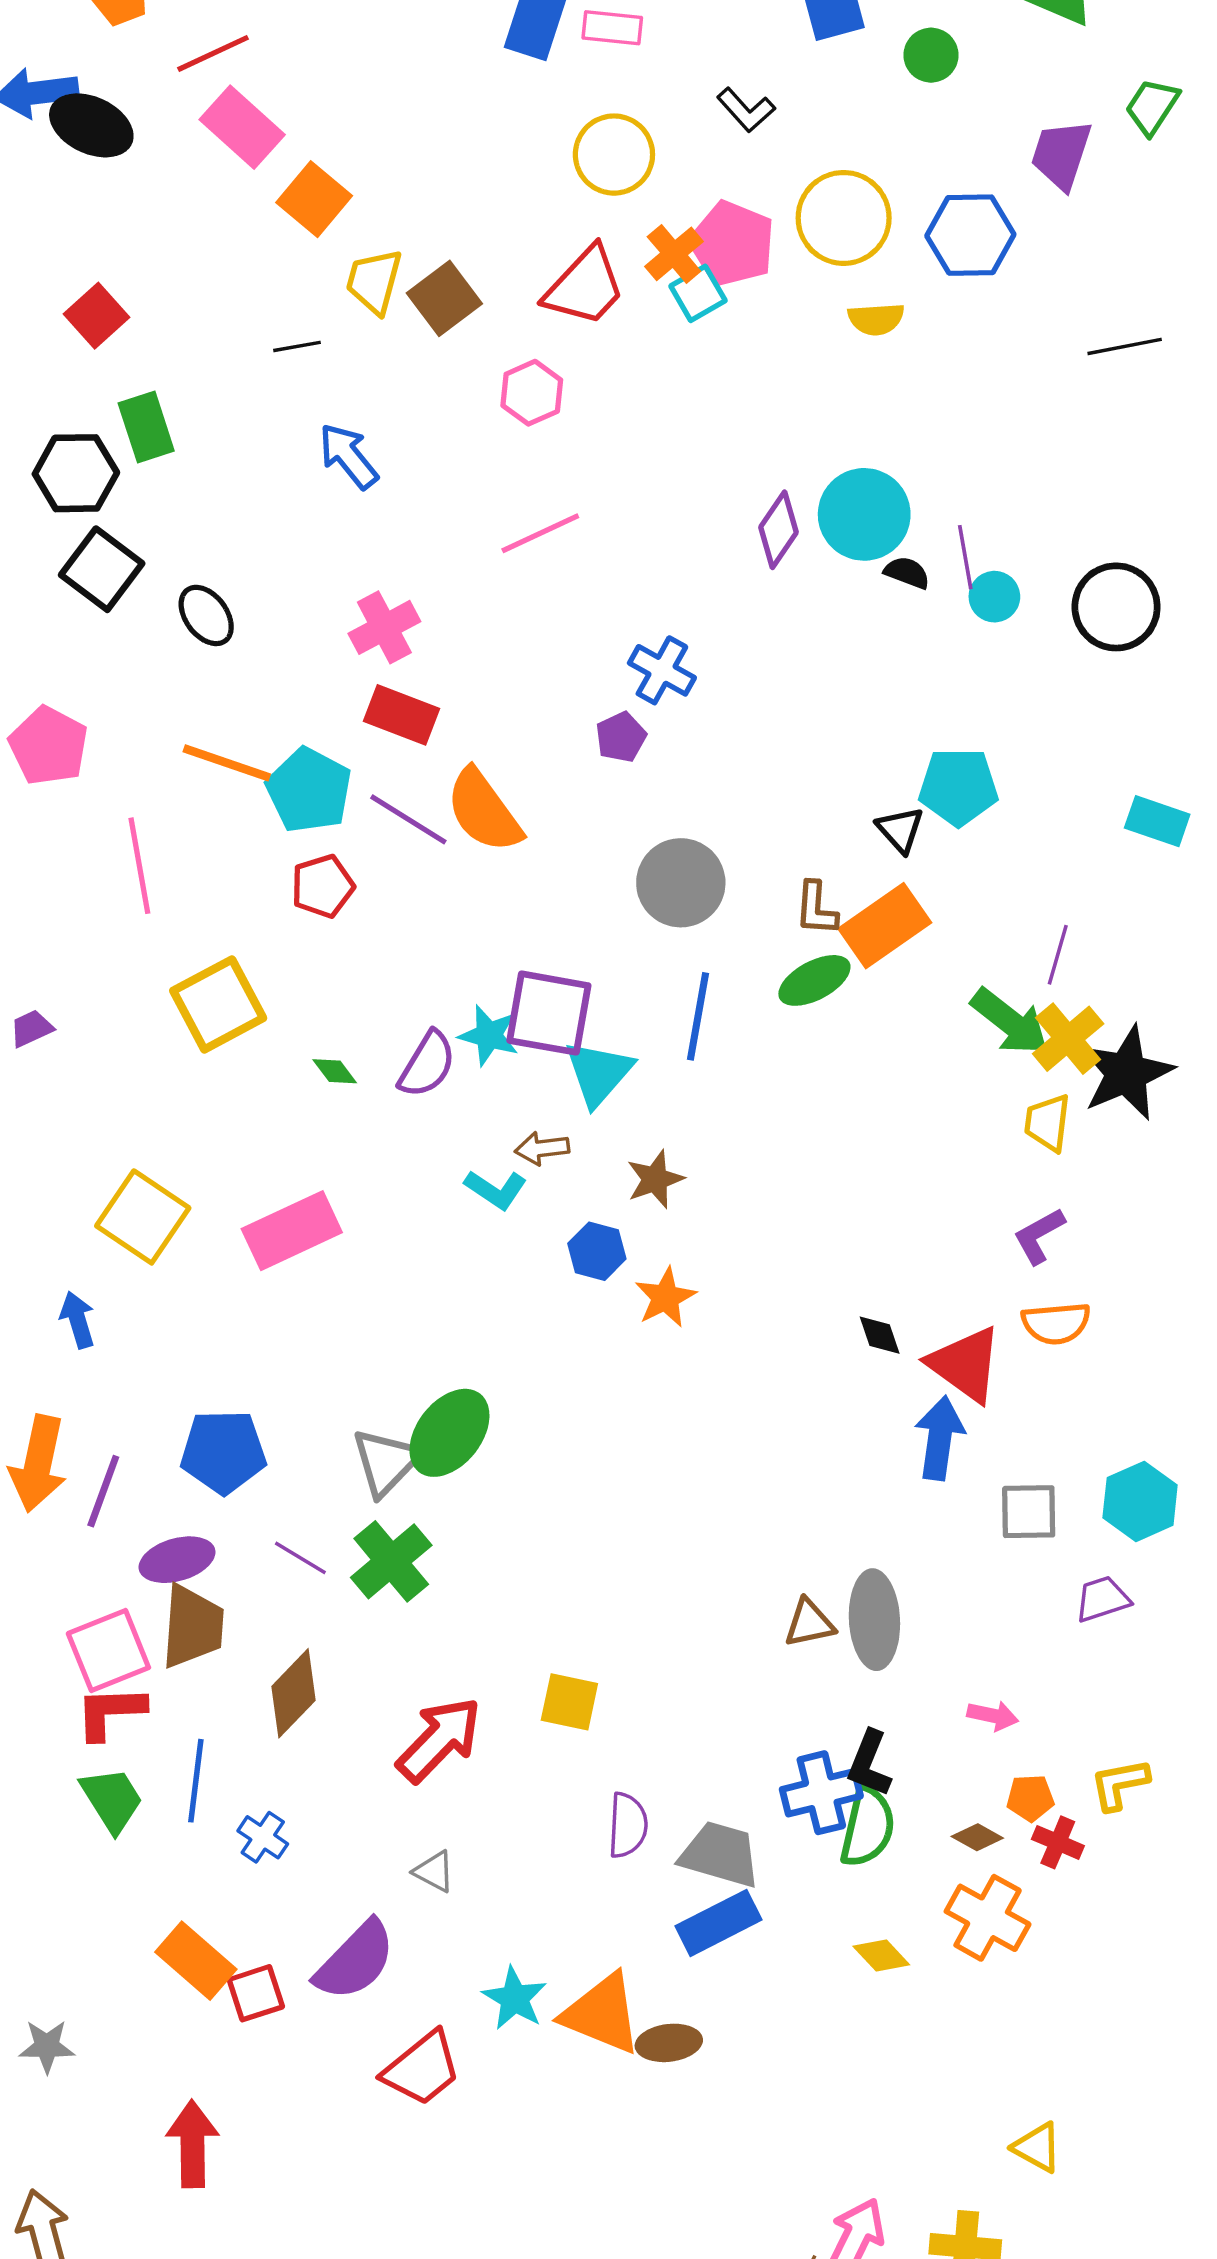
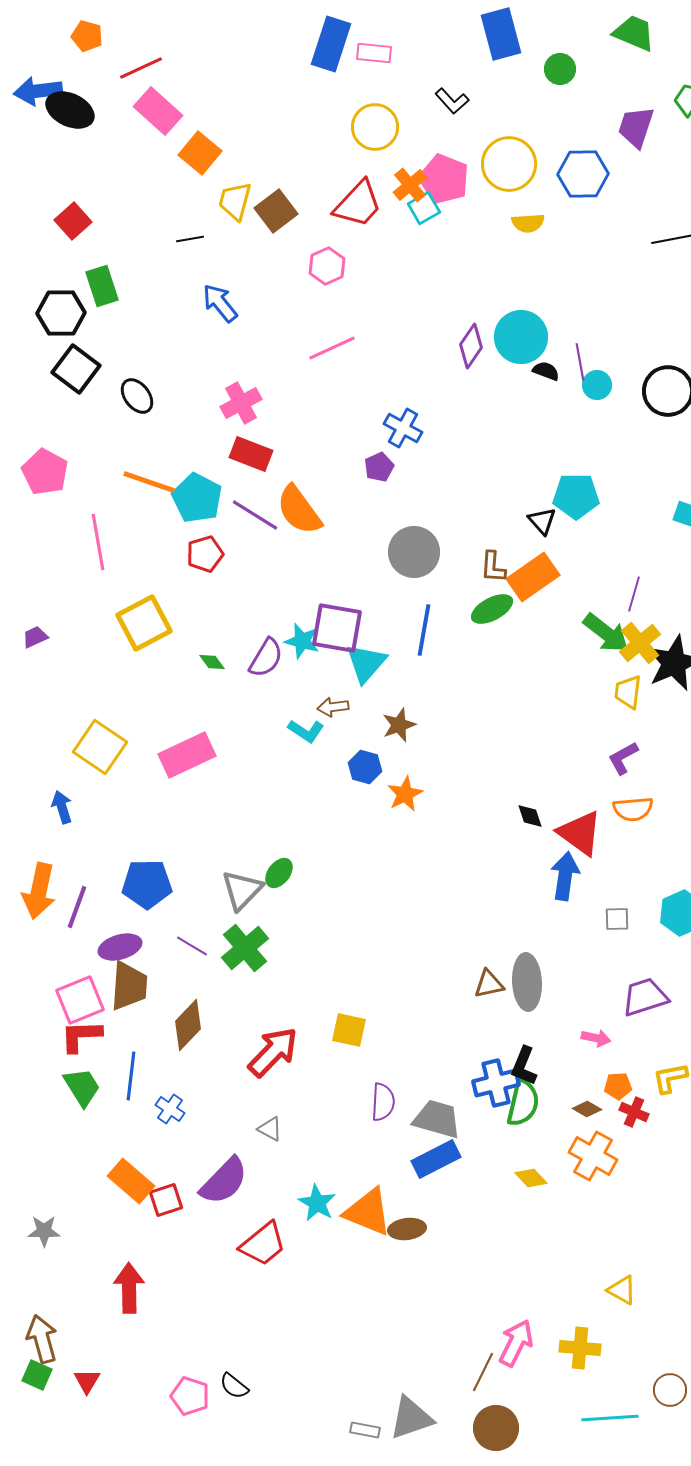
green ellipse: (449, 1433) -> (279, 873), size x0.6
gray square: (1029, 1512) -> (617, 919), size x0.7
purple trapezoid: (1102, 1599) -> (645, 997), moved, size x1.4

